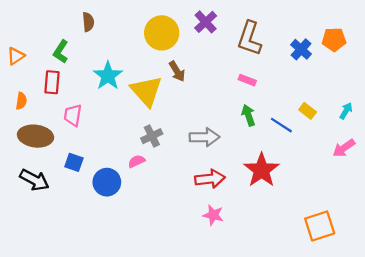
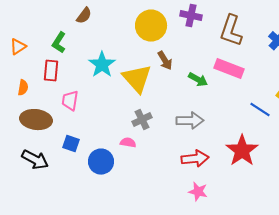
brown semicircle: (88, 22) -> (84, 16), turned 42
purple cross: (206, 22) -> (191, 16), turned -35
pink rectangle: (247, 80) -> (229, 69), size x1.8
green arrow: (248, 115) -> (198, 80), moved, turned 138
pink semicircle: (136, 161) -> (128, 143), turned 35

